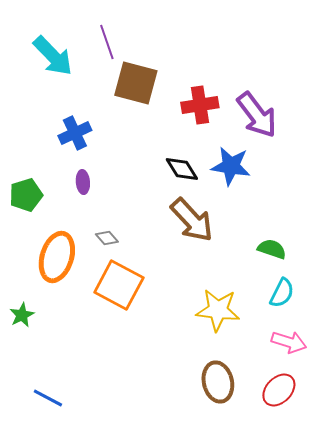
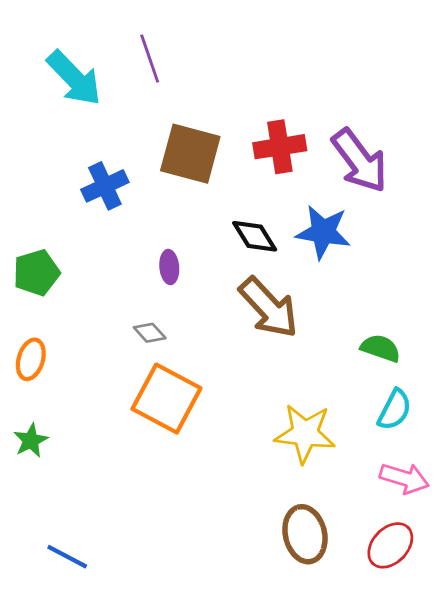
brown square: (136, 83) -> (190, 154), moved
purple ellipse: (83, 182) -> (169, 267), moved
orange ellipse: (57, 257) -> (31, 359), moved, size x0.6

